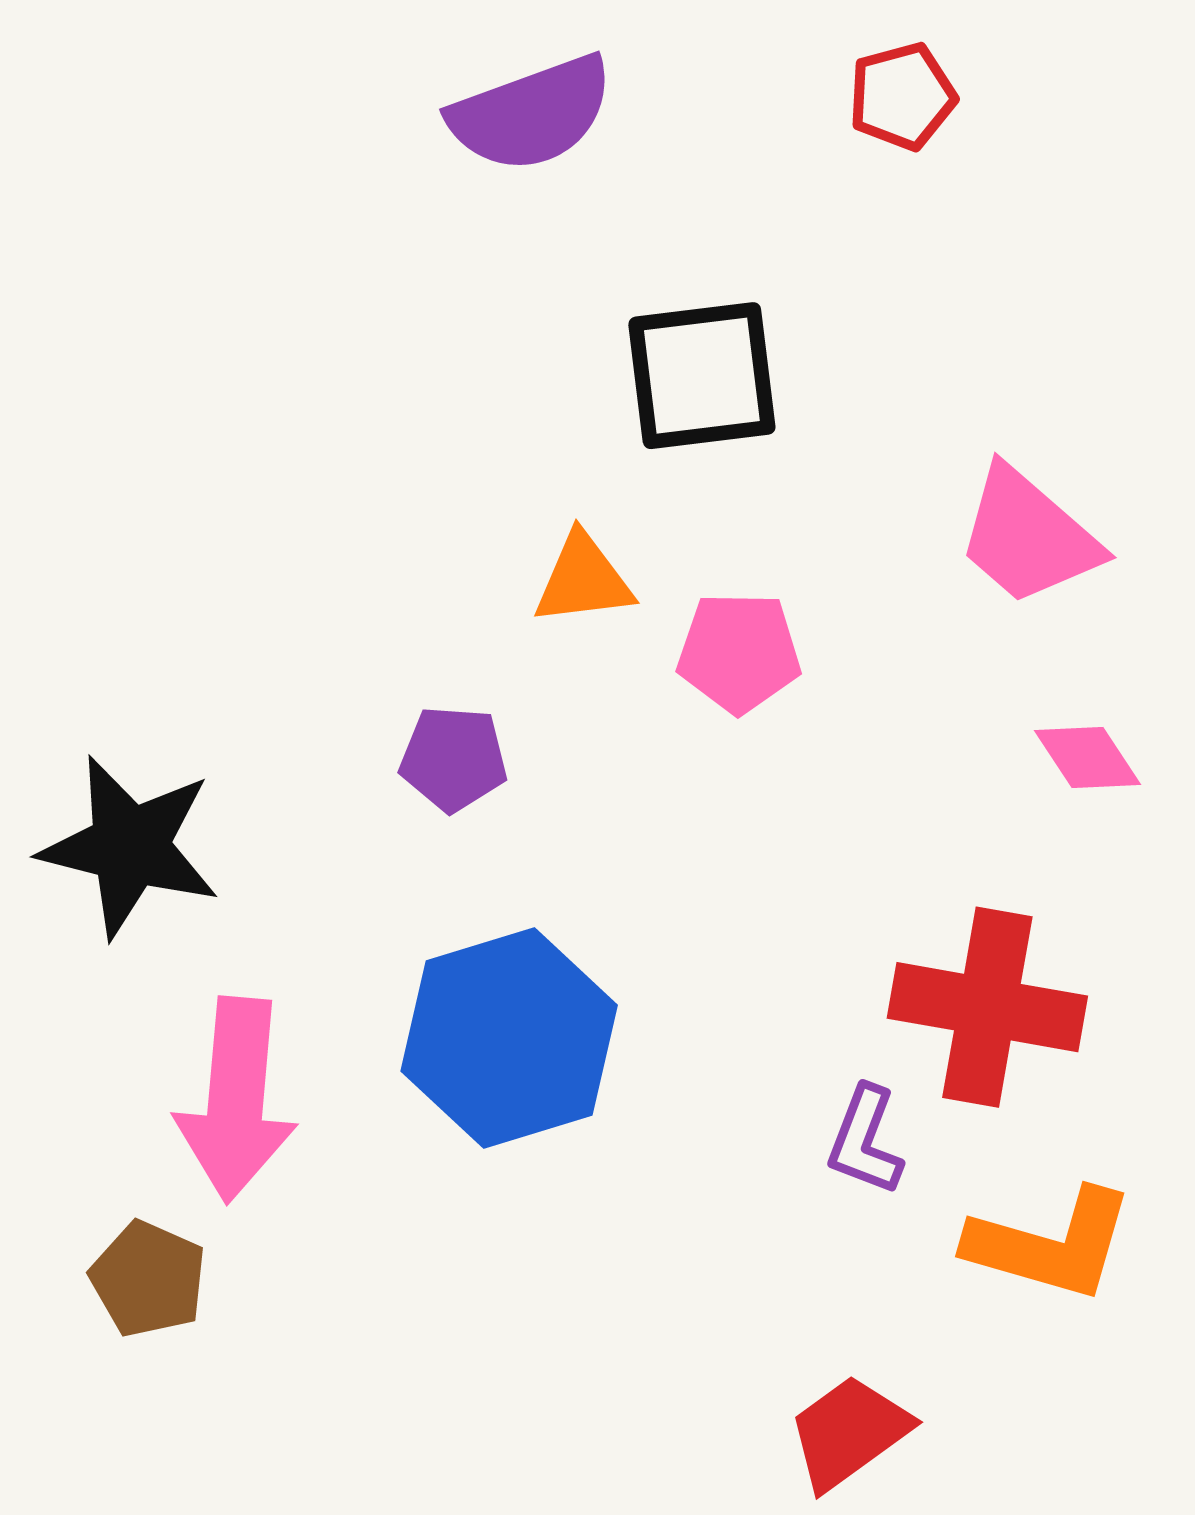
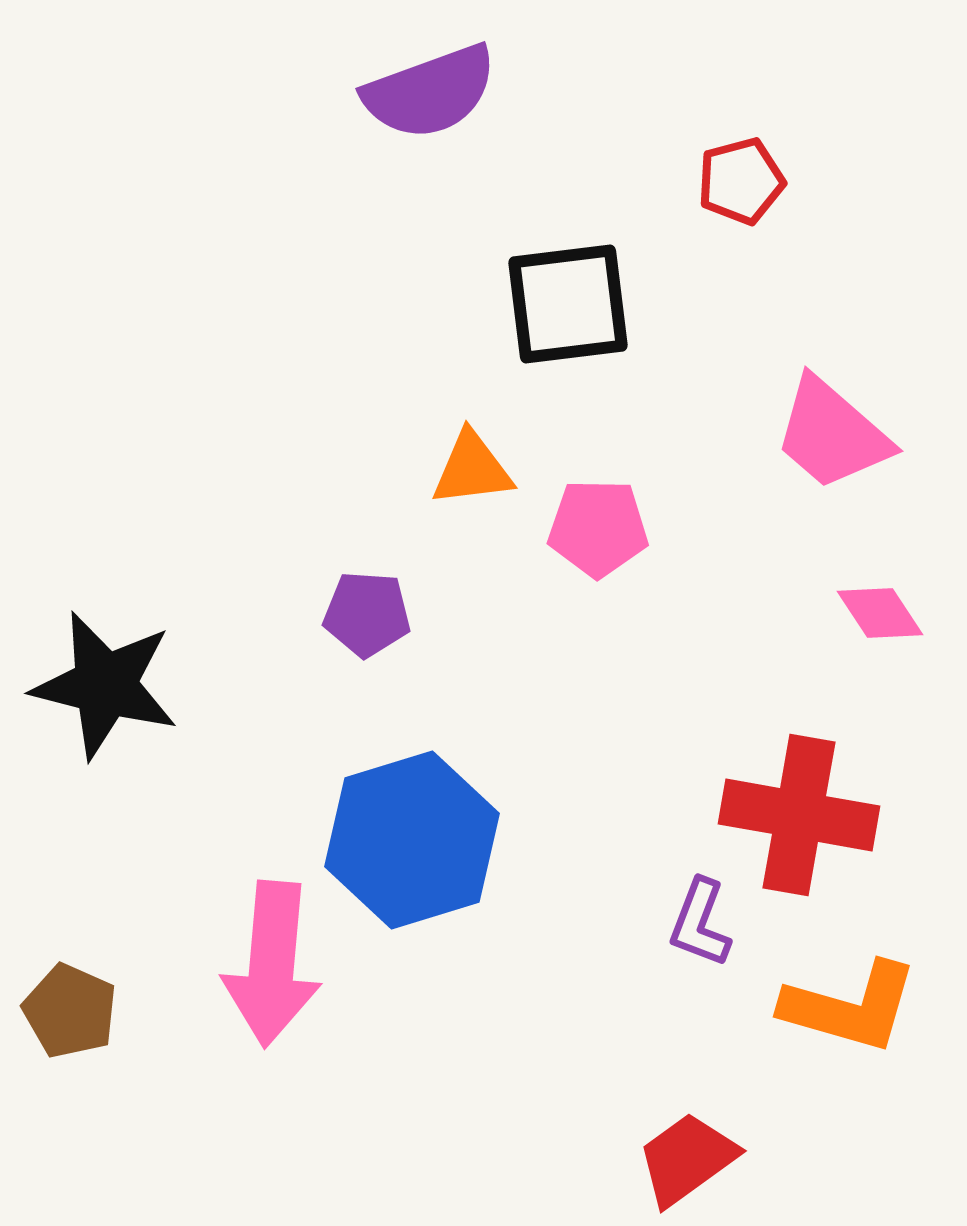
red pentagon: (902, 96) -> (741, 181), moved
pink arrow: (236, 1100) -> (272, 964), moved
brown pentagon: (148, 1279) -> (70, 1011), moved

